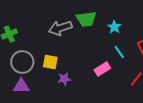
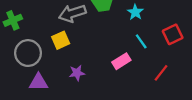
yellow square: (50, 62) -> (61, 40), moved, turned -35
purple triangle: (21, 86) -> (38, 82), moved

